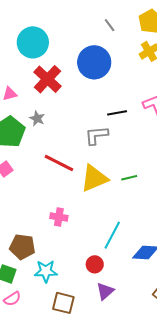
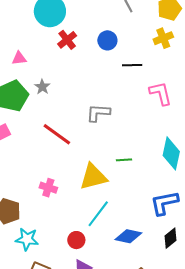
blue circle: (94, 62) -> (107, 40), size x0.6
red cross: (47, 79) -> (67, 40), moved, size x0.7
black line: (117, 113) -> (132, 65), moved
yellow triangle: (94, 178) -> (93, 177), moved

